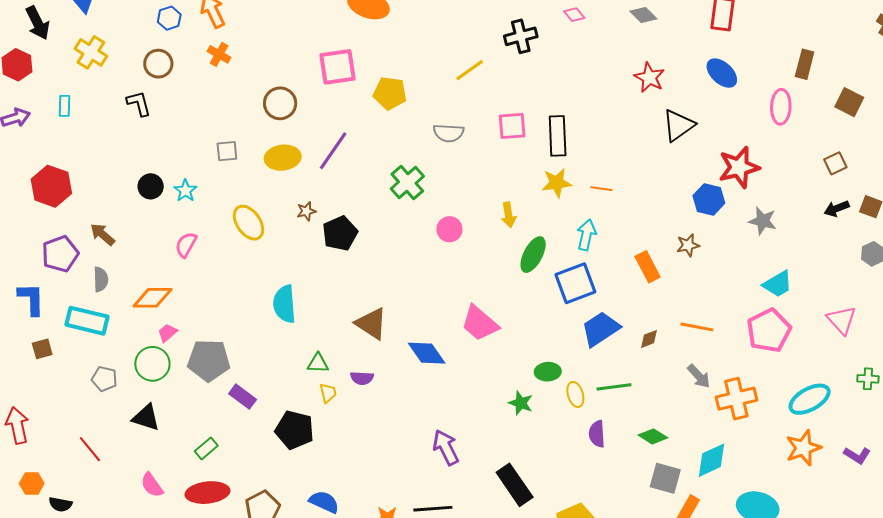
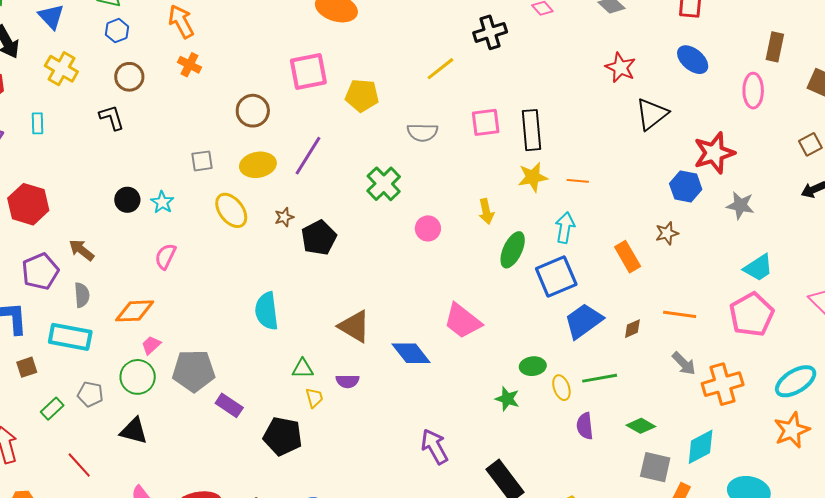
blue hexagon: (169, 18) -> (117, 31), moved
yellow ellipse: (249, 223) -> (231, 210), moved
green rectangle: (206, 448) -> (52, 409), moved

